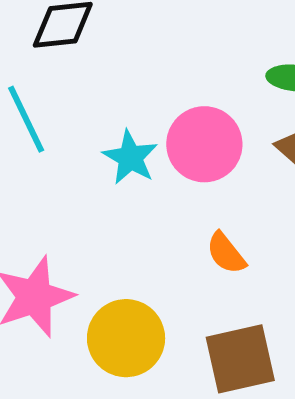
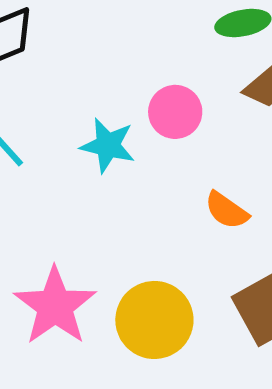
pink circle: (204, 144) -> (175, 112), size x0.7

